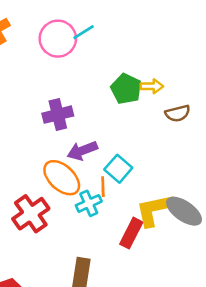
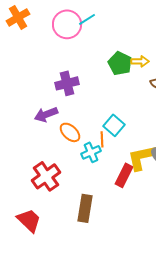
purple arrow: (82, 151) -> (46, 114), moved
orange ellipse: (62, 178) -> (70, 132), size x0.7
red cross: (31, 214) -> (46, 176), moved

